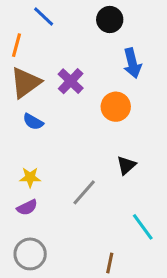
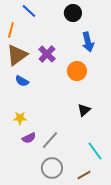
gray line: (84, 192) -> (50, 140), moved
purple semicircle: (27, 207) -> (29, 138), moved
gray circle: (30, 254) -> (52, 168), moved
brown line: (110, 263) -> (84, 175), moved, turned 48

